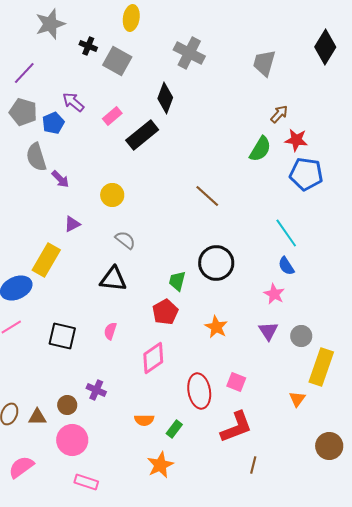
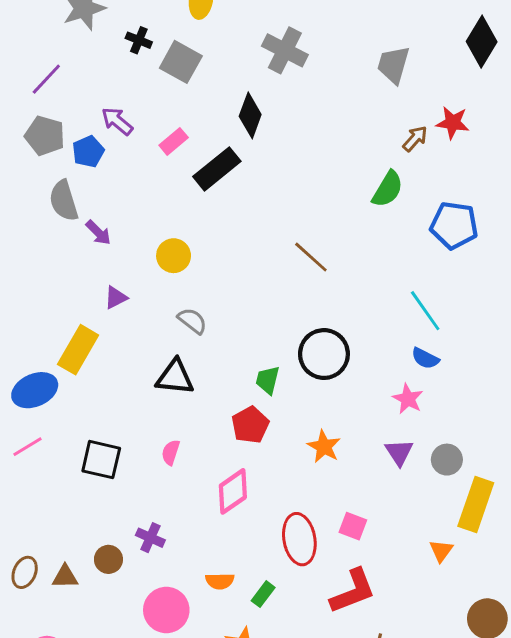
red star: (296, 140) -> (453, 123), moved
blue semicircle: (286, 266) -> (425, 358), turned -30
pink circle: (72, 440) -> (166, 610), moved

